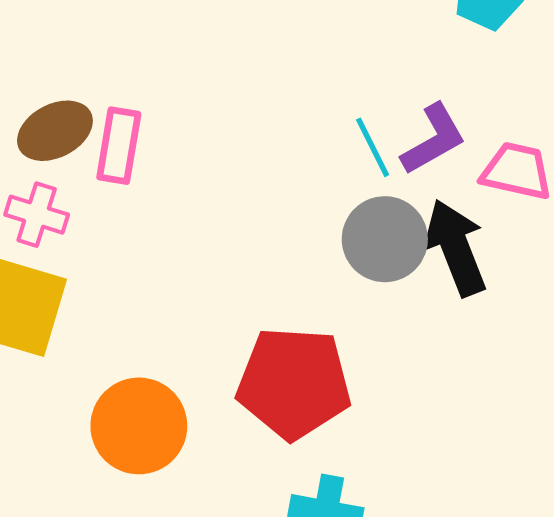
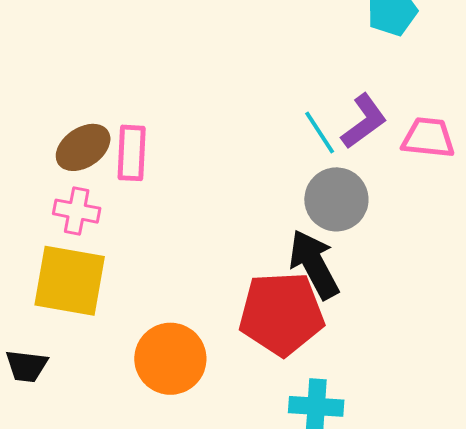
black arrow: (456, 248) -> (314, 264), moved

